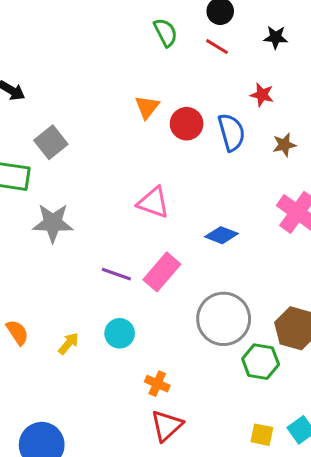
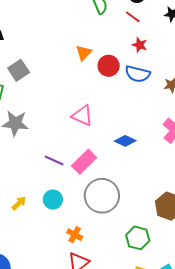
red star: (262, 95) -> (140, 45), moved
blue semicircle: (231, 132) -> (138, 74), turned 115
gray circle: (224, 319) -> (102, 196), moved
green hexagon: (261, 362) -> (138, 238), moved

